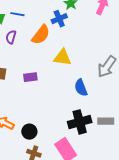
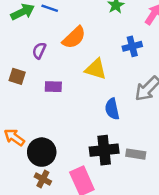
blue cross: (59, 19) -> (132, 46), moved
purple semicircle: (11, 37) -> (39, 51), moved
black circle: (29, 132) -> (42, 152), size x1.5

